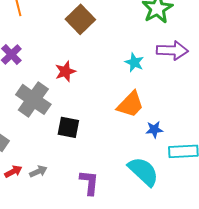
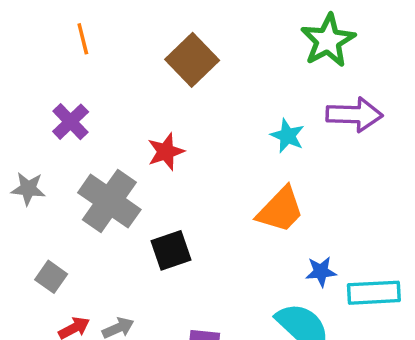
black square: (68, 127) -> (171, 250), turned -30
blue star: (154, 129) -> (321, 272), moved

